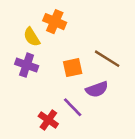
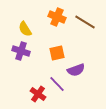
orange cross: (55, 22) -> (57, 17), moved
brown line: (107, 59) -> (85, 22), moved

